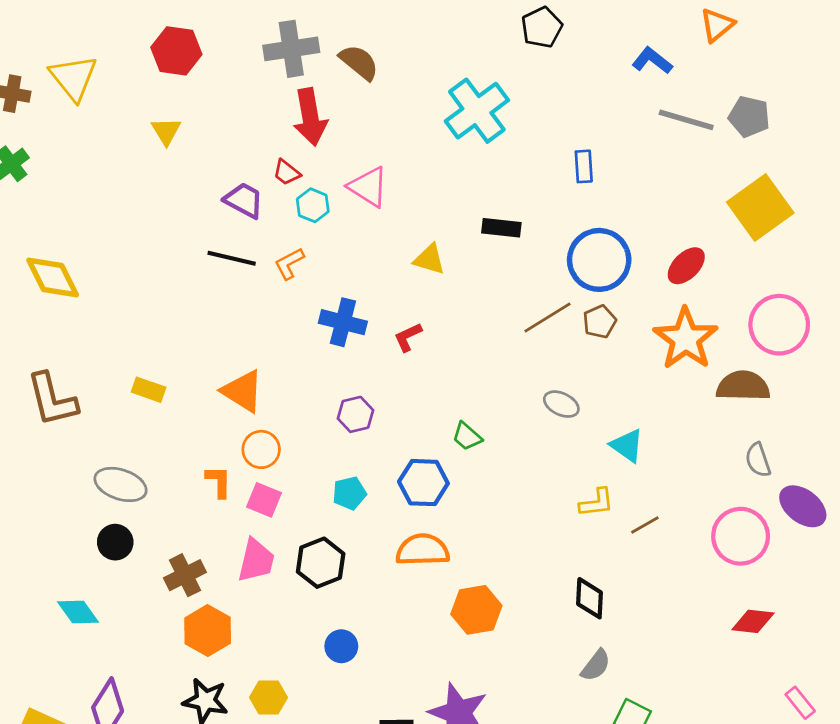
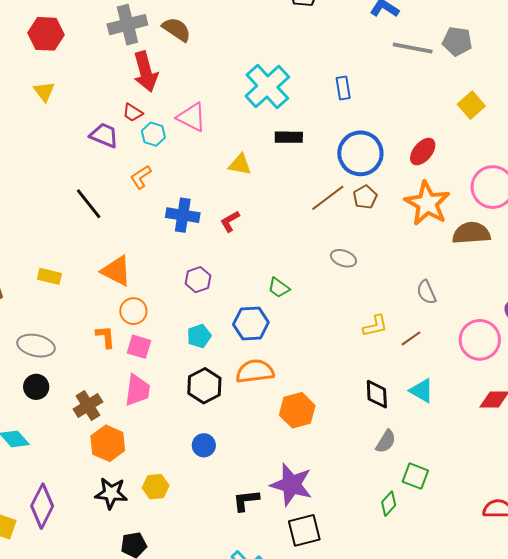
cyan cross: (477, 111) -> (267, 86), moved
yellow square: (760, 207) -> (471, 105), size x0.6
black line: (232, 258) -> (89, 204), moved, turned 44
cyan triangle: (627, 446) -> (422, 391), moved
gray semicircle: (758, 460) -> (426, 292), moved
black hexagon: (321, 563) -> (204, 386), moved

